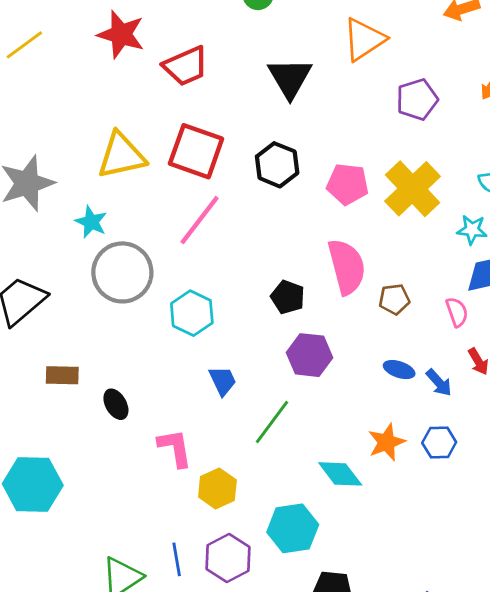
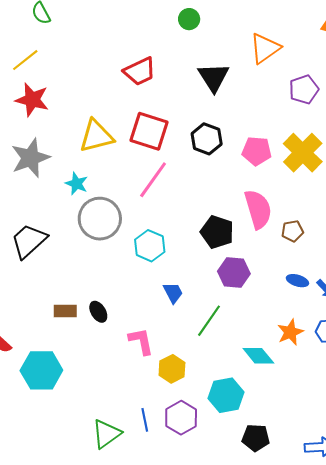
red star: (121, 34) -> (32, 100), moved
black pentagon: (288, 297) -> (217, 232), size x1.4
brown rectangle: (62, 375) -> (65, 311), moved

